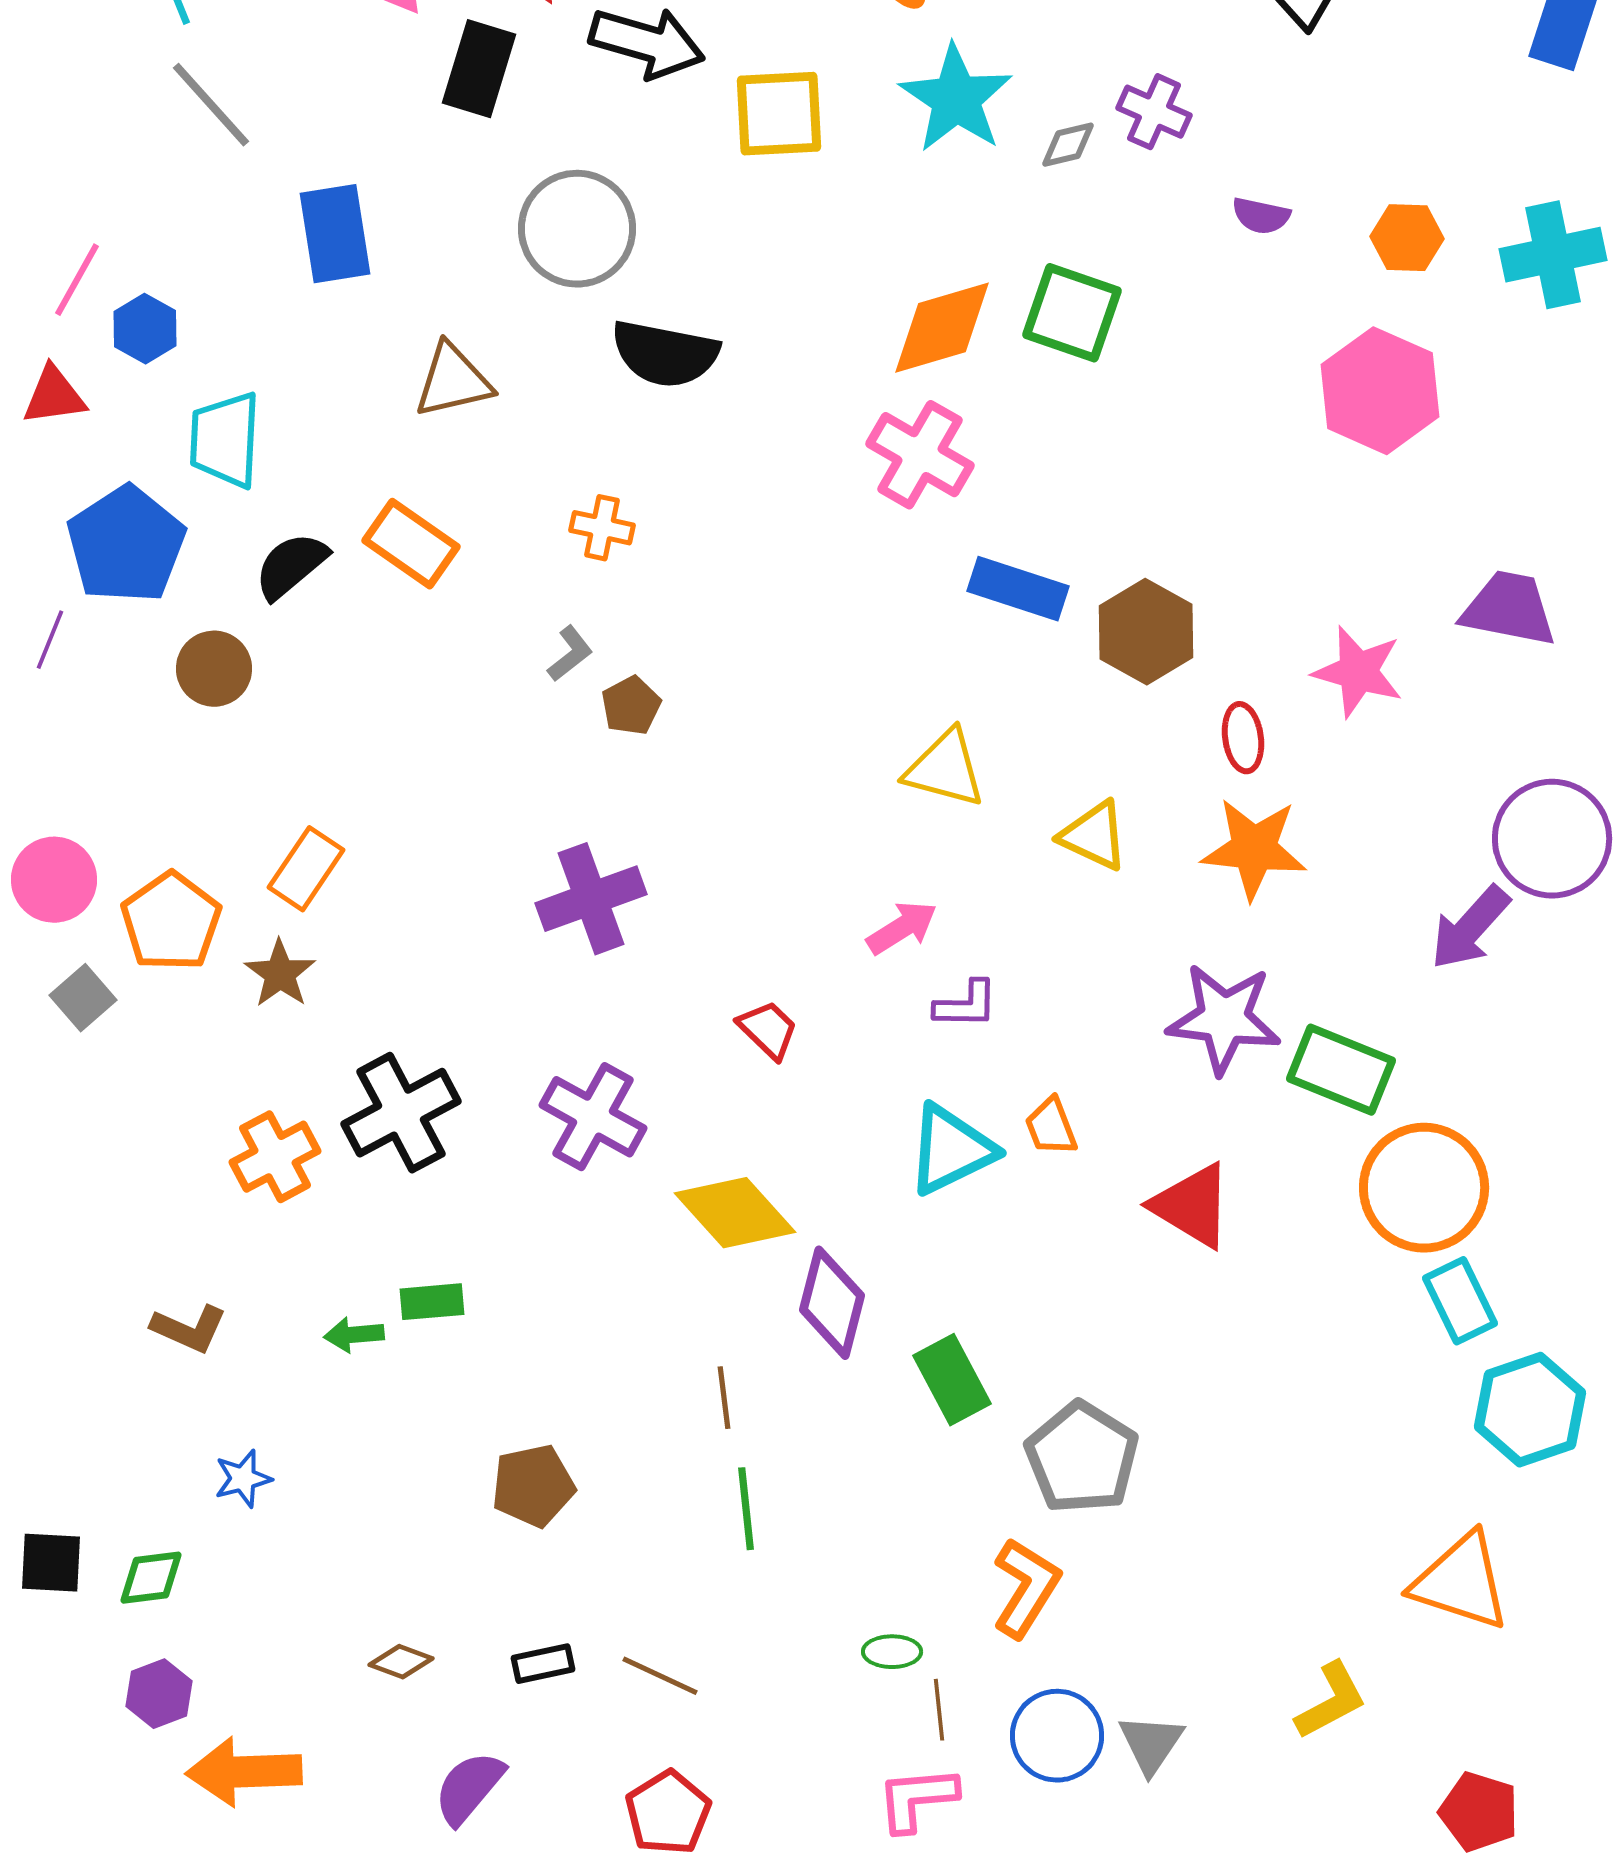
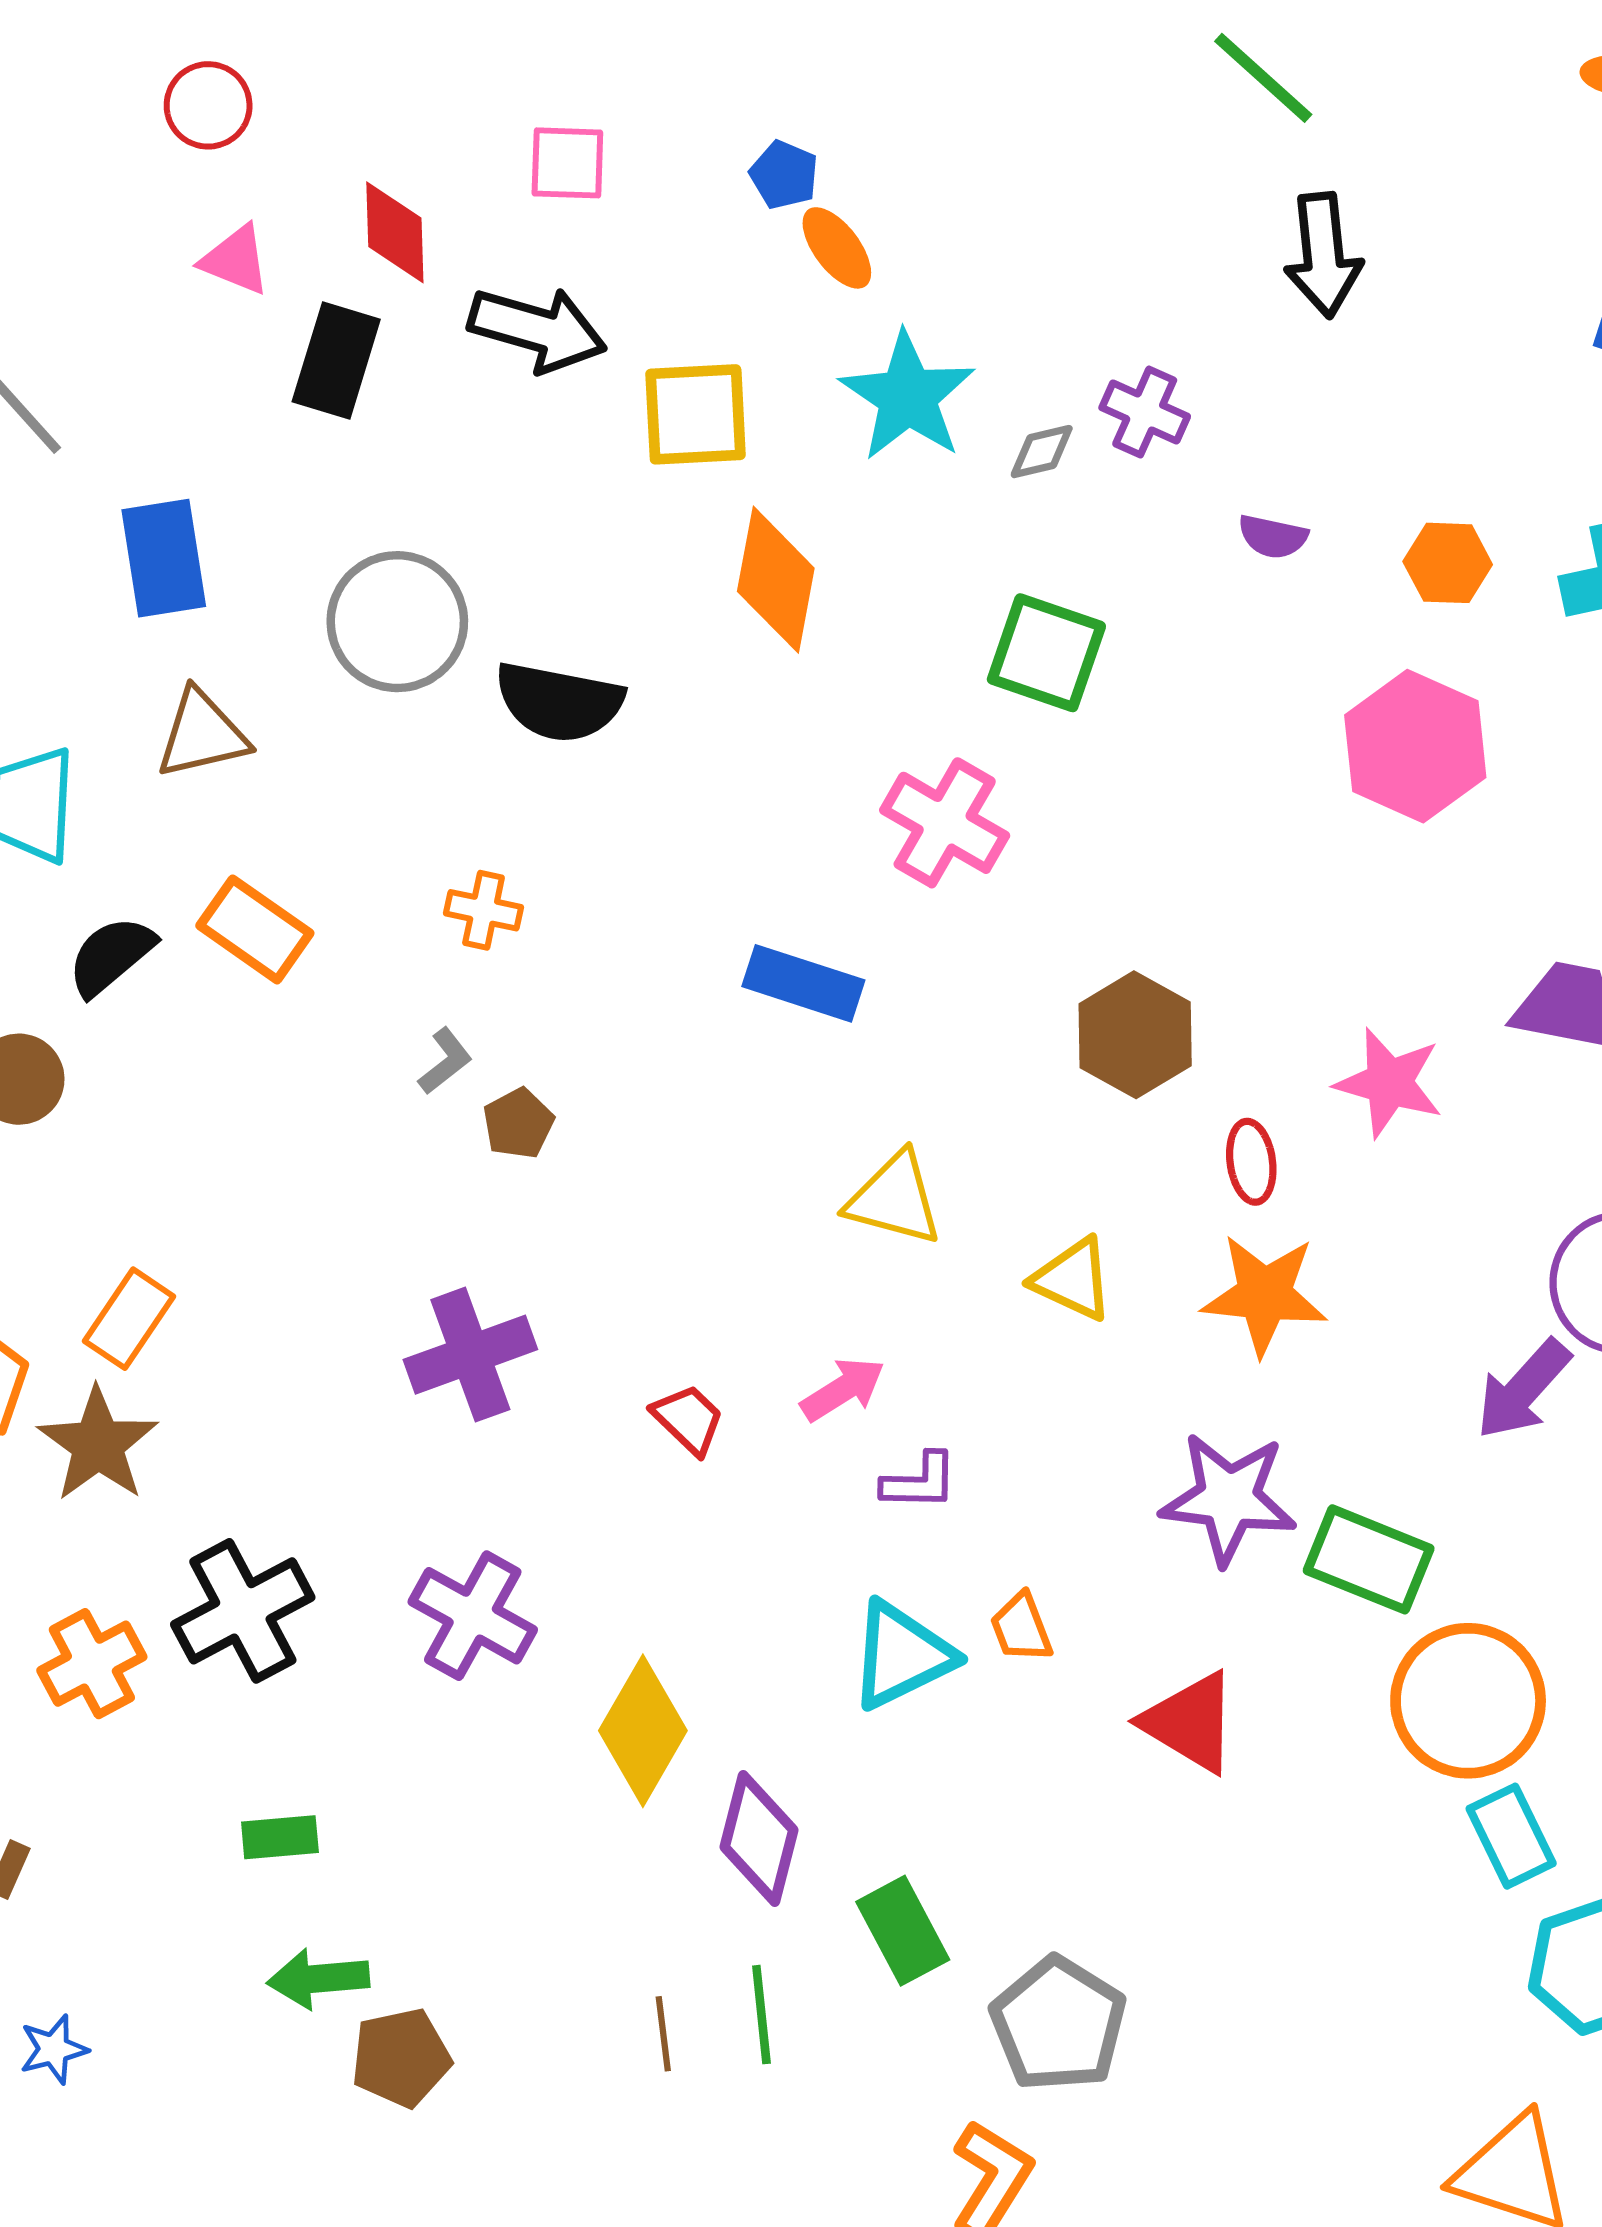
gray circle: (577, 229) -> (397, 622), moved
orange diamond: (942, 328) -> (776, 580), moved, turned -63
brown triangle: (453, 381) -> (202, 734), moved
pink cross: (920, 455) -> (945, 823), moved
blue rectangle: (1018, 589) -> (803, 983), moved
brown star: (280, 974) -> (98, 1444), size x1.4
red trapezoid: (768, 1030) -> (688, 1419), moved
yellow diamond: (735, 1213) -> (643, 1731), turned 72
green arrow: (354, 1335) -> (318, 1979), moved, size x1.4
brown line: (724, 1398) -> (663, 2034), moved
green line: (746, 1509) -> (761, 2015), moved

